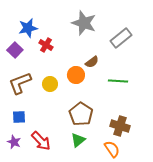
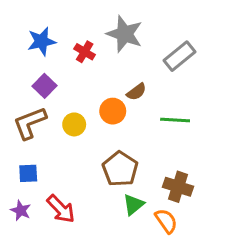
red cross: (46, 45) -> (85, 52), moved
purple square: (15, 50) -> (45, 86), moved
green triangle: (78, 140) -> (134, 205), moved

